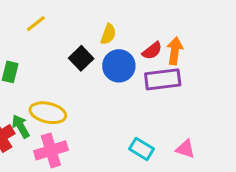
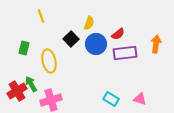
yellow line: (36, 24) -> (41, 16), turned -72
orange arrow: (175, 51) -> (156, 44), moved
yellow ellipse: (48, 113) -> (49, 61), moved, turned 65

